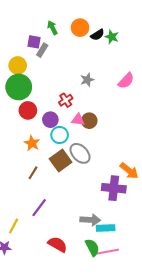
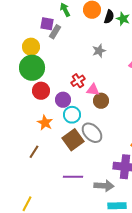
black semicircle: (97, 35) -> (109, 17), turned -40
gray star: (87, 80) -> (99, 51), moved
pink triangle: (78, 120) -> (93, 90), moved
brown line: (33, 173) -> (34, 152), moved
purple line: (39, 208) -> (73, 177), moved, turned 54
gray arrow: (90, 220) -> (104, 186), moved

